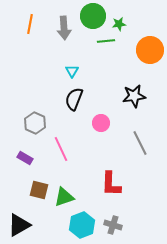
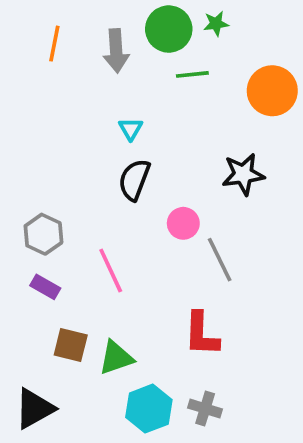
green star: (119, 24) -> (216, 24), moved
gray hexagon: (35, 123) -> (43, 234), moved
gray line: (140, 143) -> (220, 260), moved

